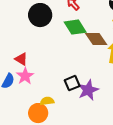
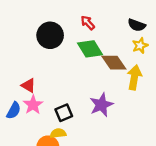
black square: (72, 83) -> (64, 113), moved
purple star: (88, 90) -> (101, 105), moved

